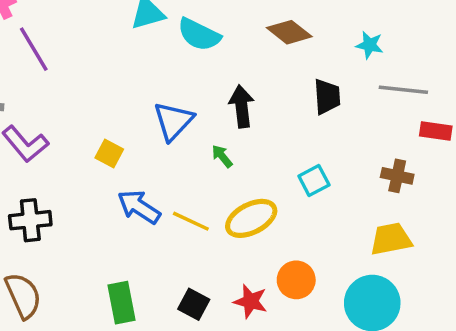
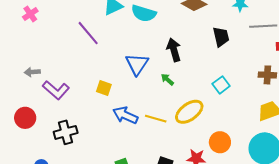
purple line: (34, 49) -> (88, 33), moved

